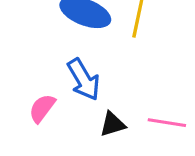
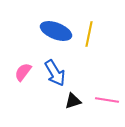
pink semicircle: (42, 108) -> (23, 72), moved

